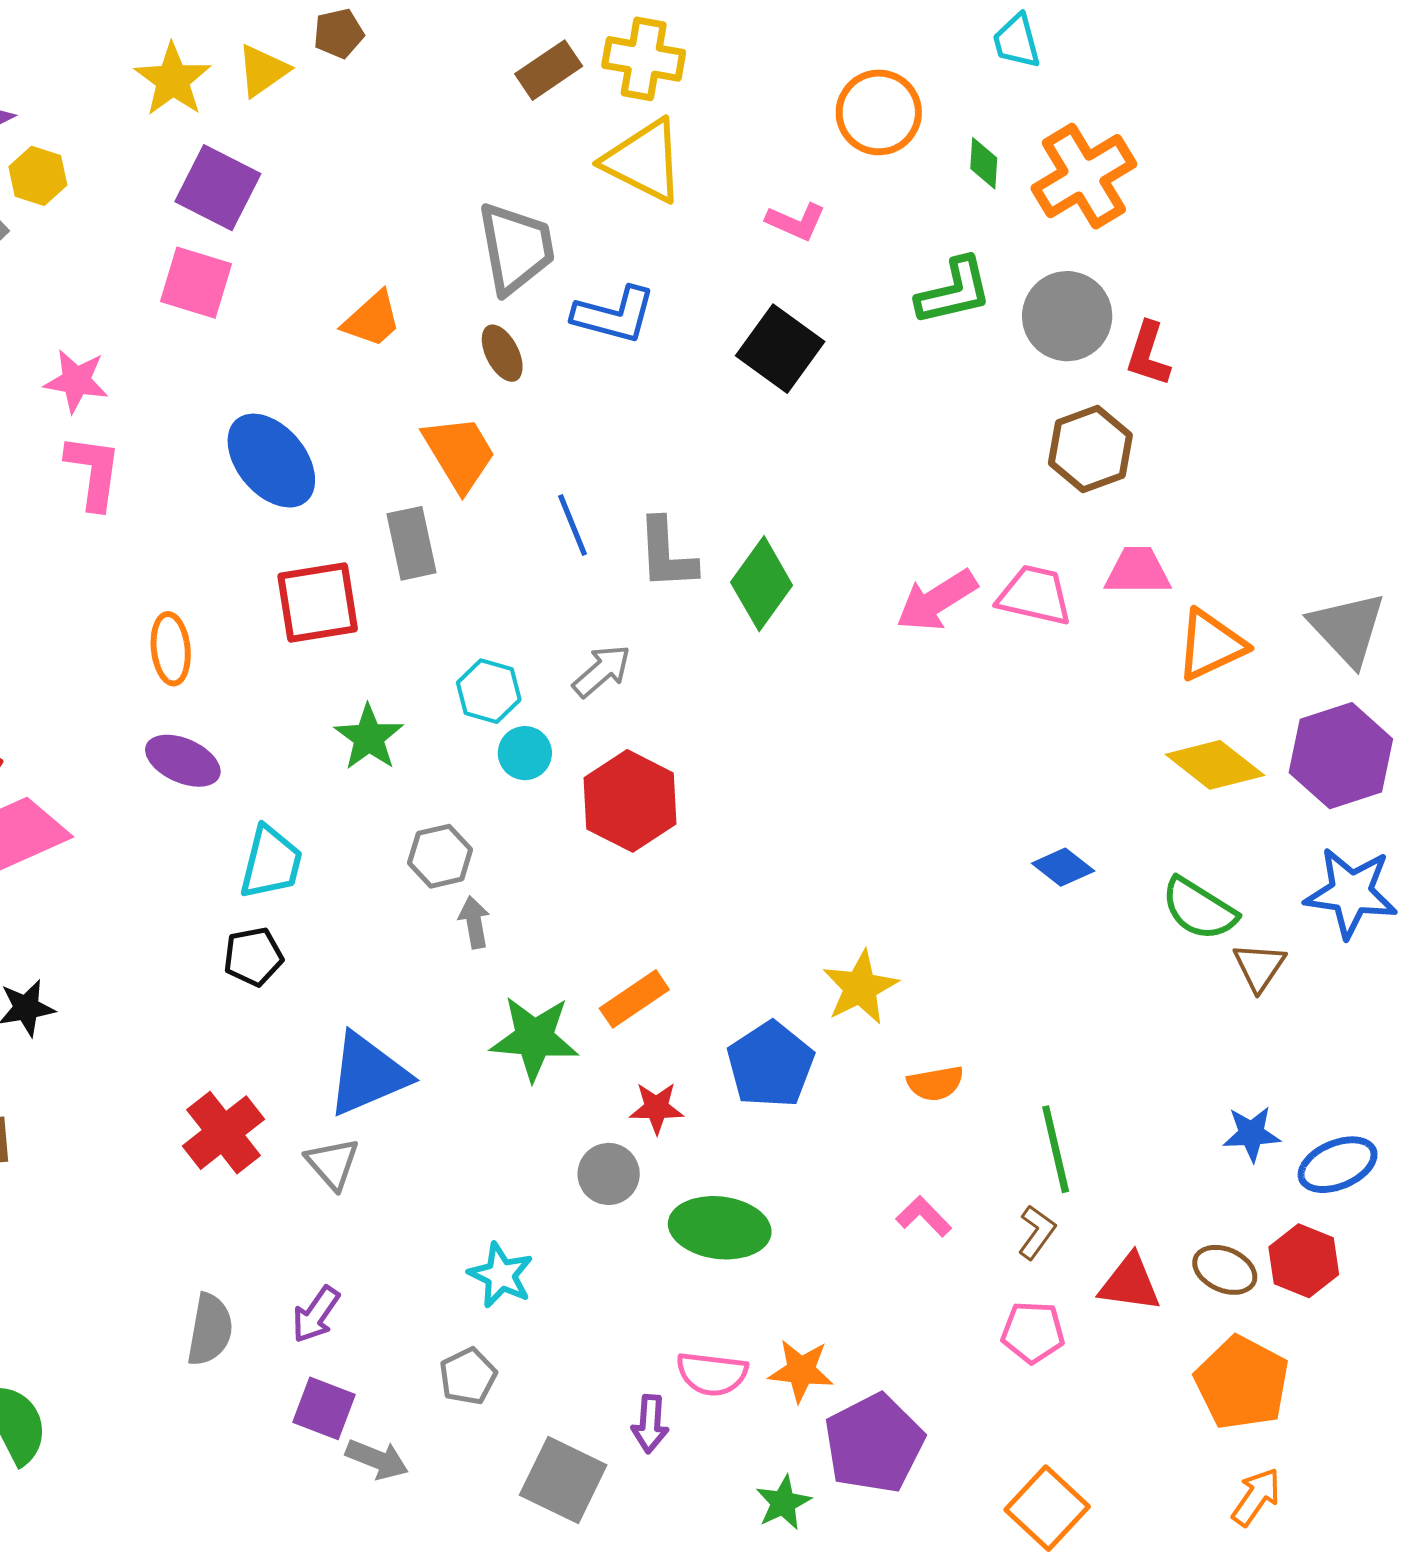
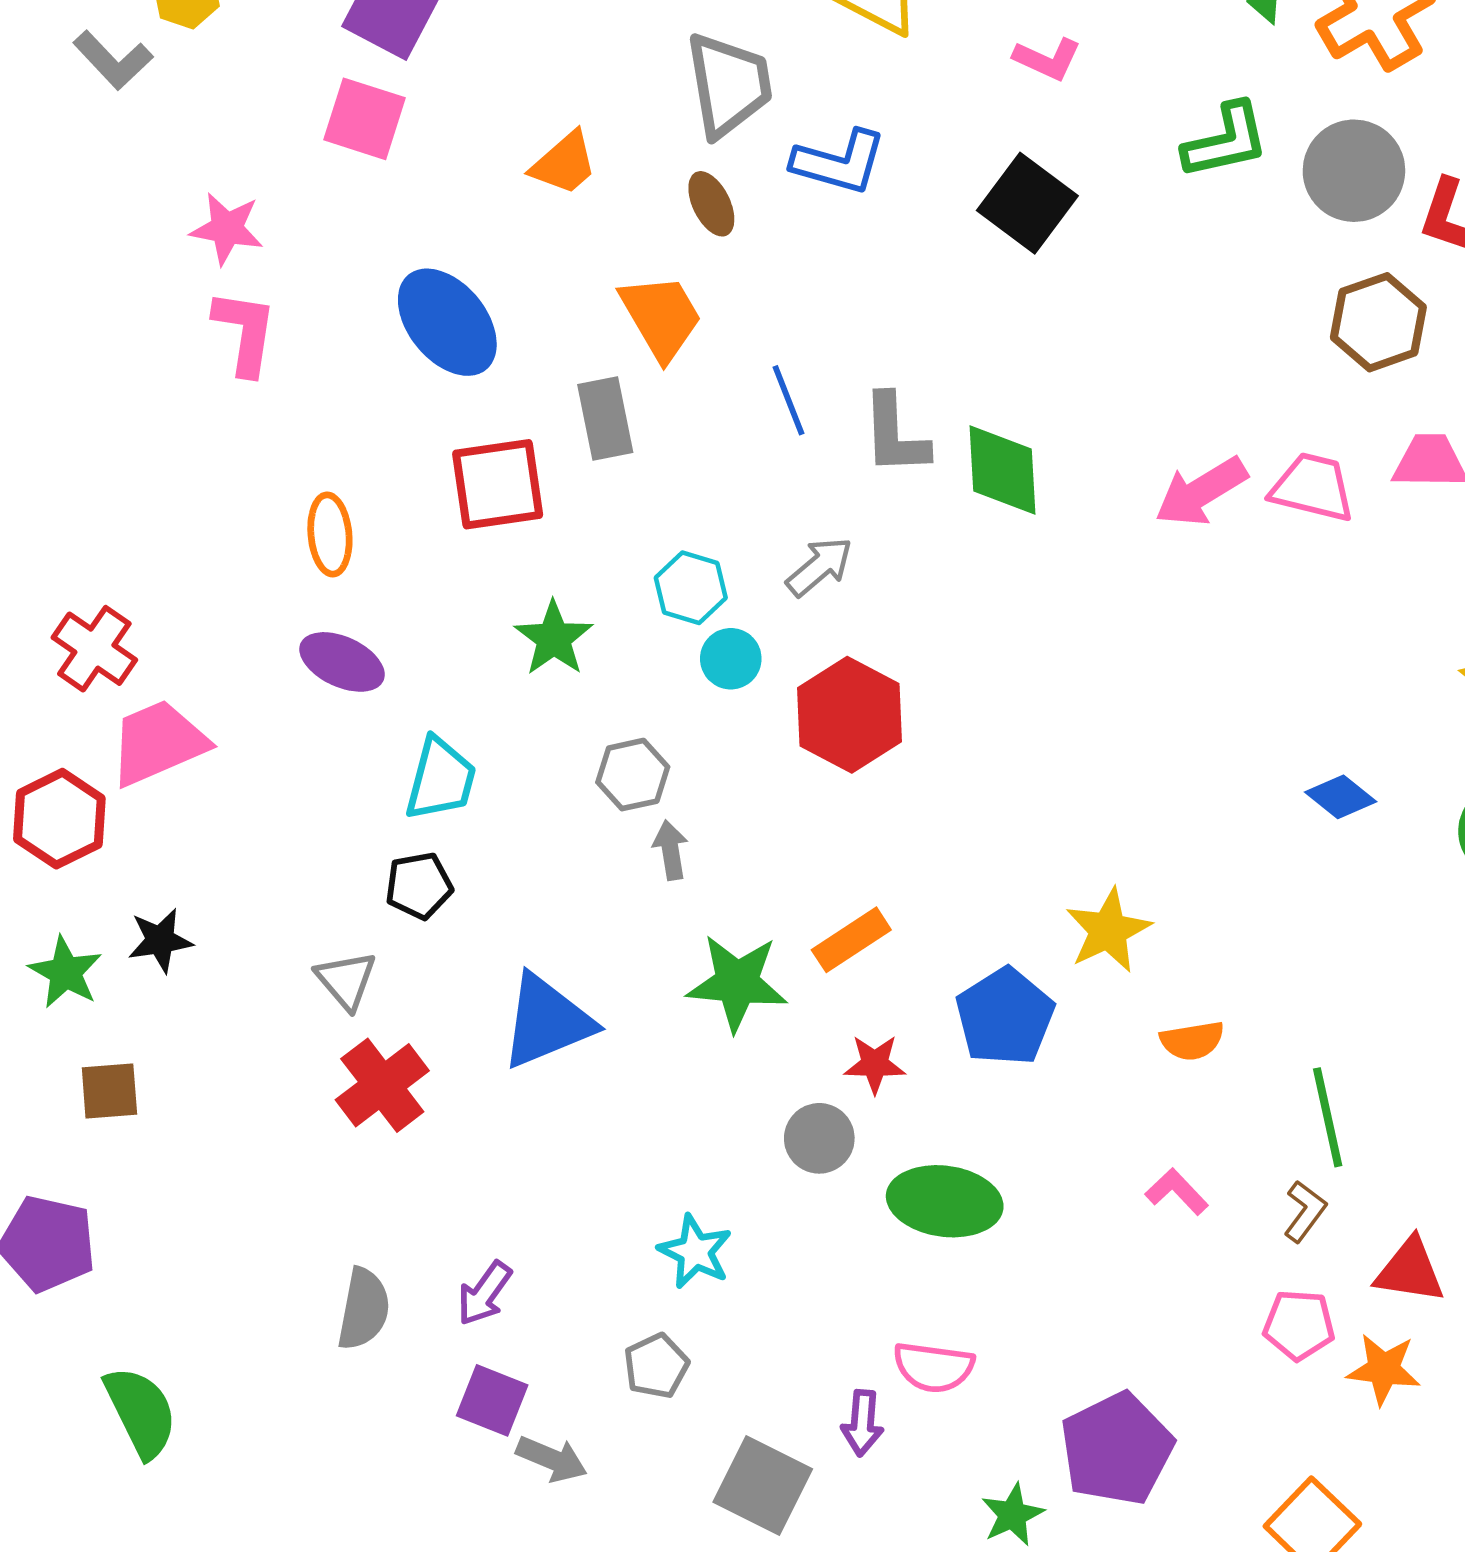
green diamond: (762, 584) -> (1002, 470), turned -40
gray triangle: (333, 1163) -> (346, 980), moved
orange star: (801, 1371) -> (1384, 1369), moved

